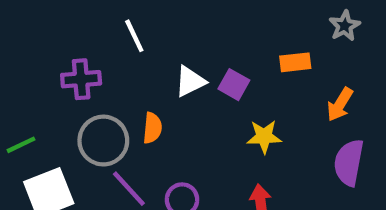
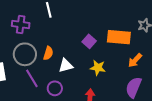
orange rectangle: (295, 62) -> (119, 37), size x1.6
white triangle: (190, 81) -> (66, 66), moved

